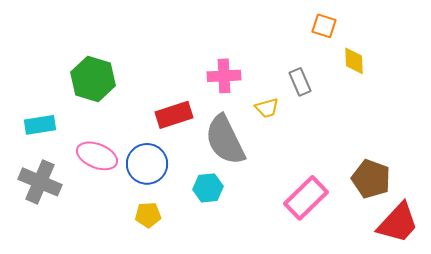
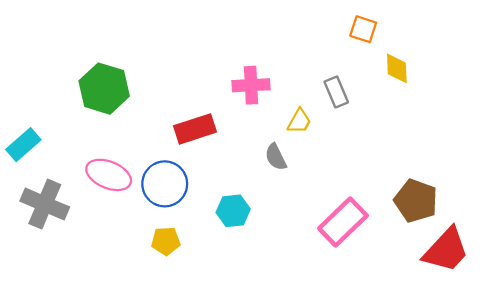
yellow trapezoid: (267, 108) -> (299, 121), turned -45
cyan rectangle: (40, 125) -> (23, 145), moved, turned -32
gray semicircle: (225, 140) -> (276, 157), moved, size x0.5

